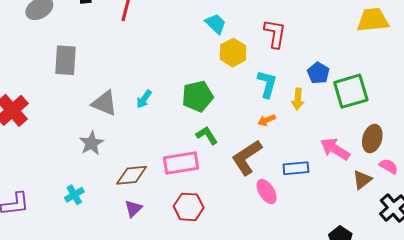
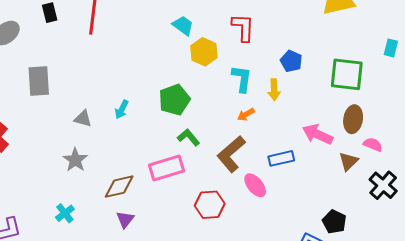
green square: (351, 91) -> (347, 74), moved, turned 30
gray triangle: (104, 103) -> (83, 119), size x0.7
red hexagon: (189, 207) -> (210, 205), moved

